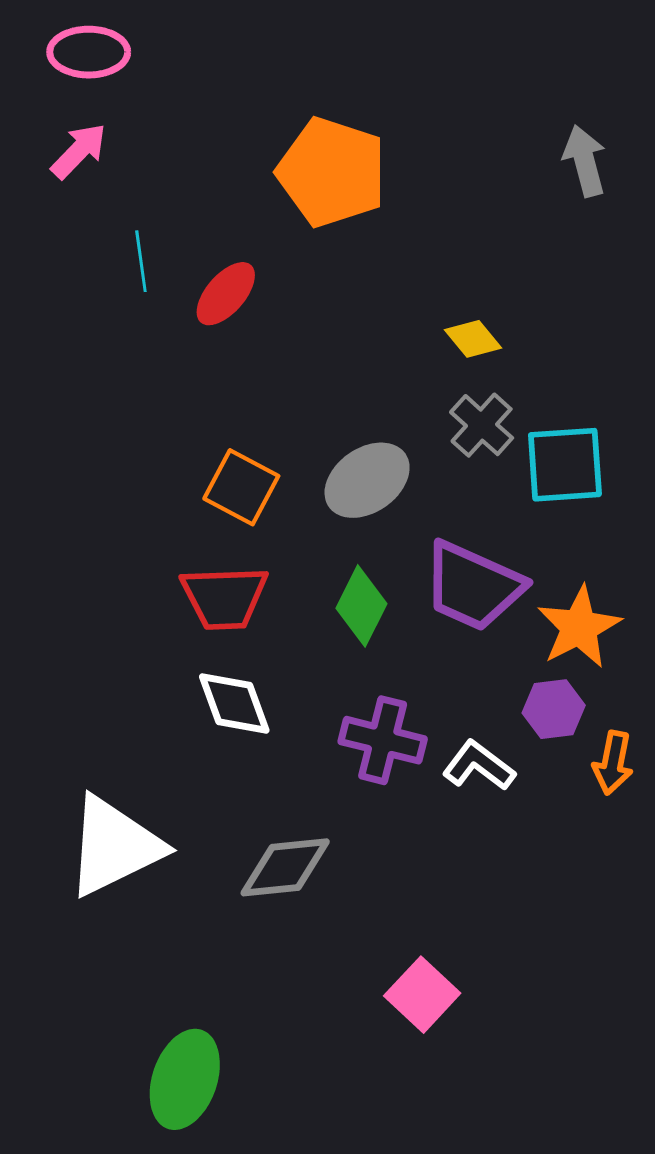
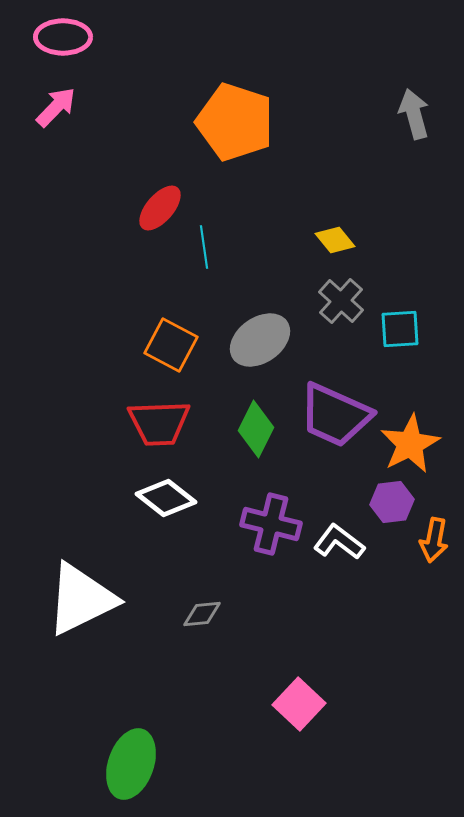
cyan line: (141, 261) -> (204, 247), moved
cyan square: (565, 465) -> (400, 329), size x0.7
white diamond: (234, 703) -> (166, 498), turned -32
gray diamond: (285, 867) -> (202, 614), size x0.6

